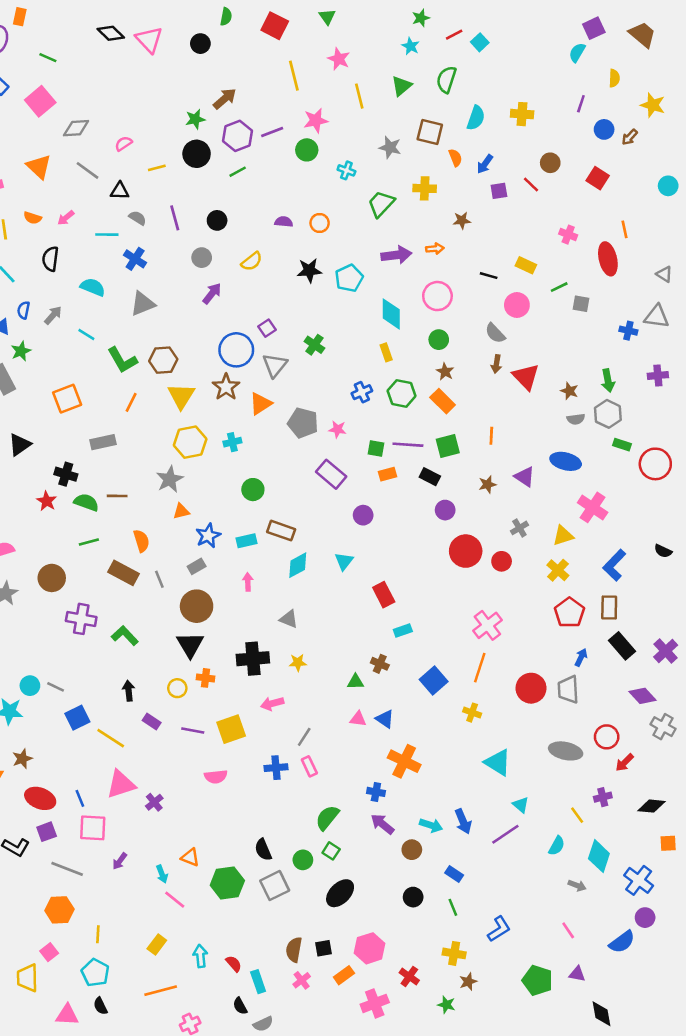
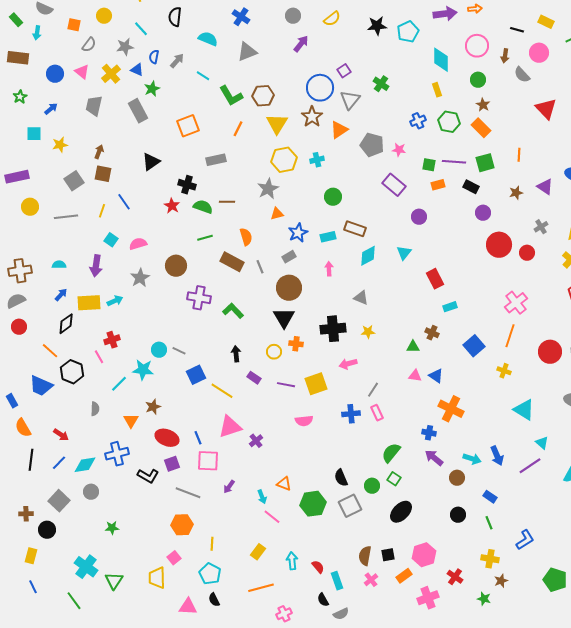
brown arrow: (496, 364) -> (505, 56), moved

